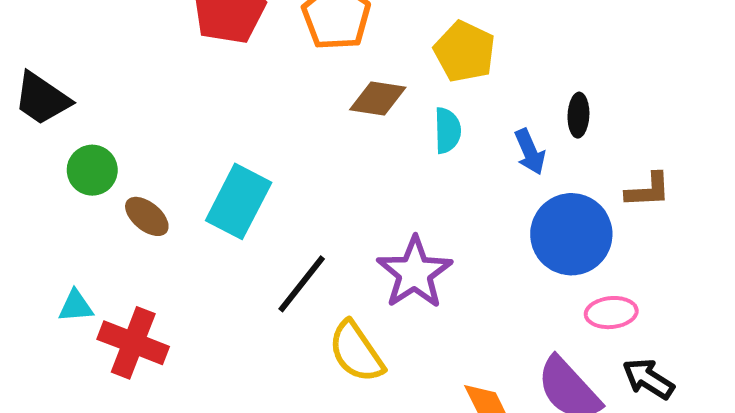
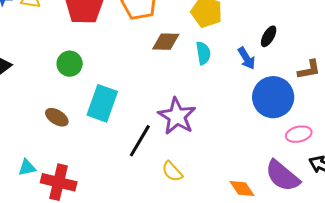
black ellipse: (578, 115) -> (269, 36), turned 35
green circle: (92, 170) -> (70, 64), moved
purple star: (415, 273) -> (177, 116), moved
yellow semicircle: (356, 352) -> (172, 171), size x0.7

